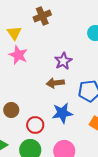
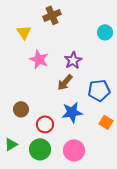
pink star: (18, 55) -> (39, 59), moved
brown arrow: (55, 83) -> (65, 82), turned -42

